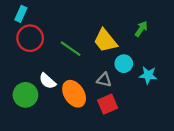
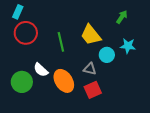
green arrow: (141, 29) -> (122, 17), moved
green line: (71, 49) -> (61, 42), turned 42
cyan star: (148, 75) -> (128, 46), moved

